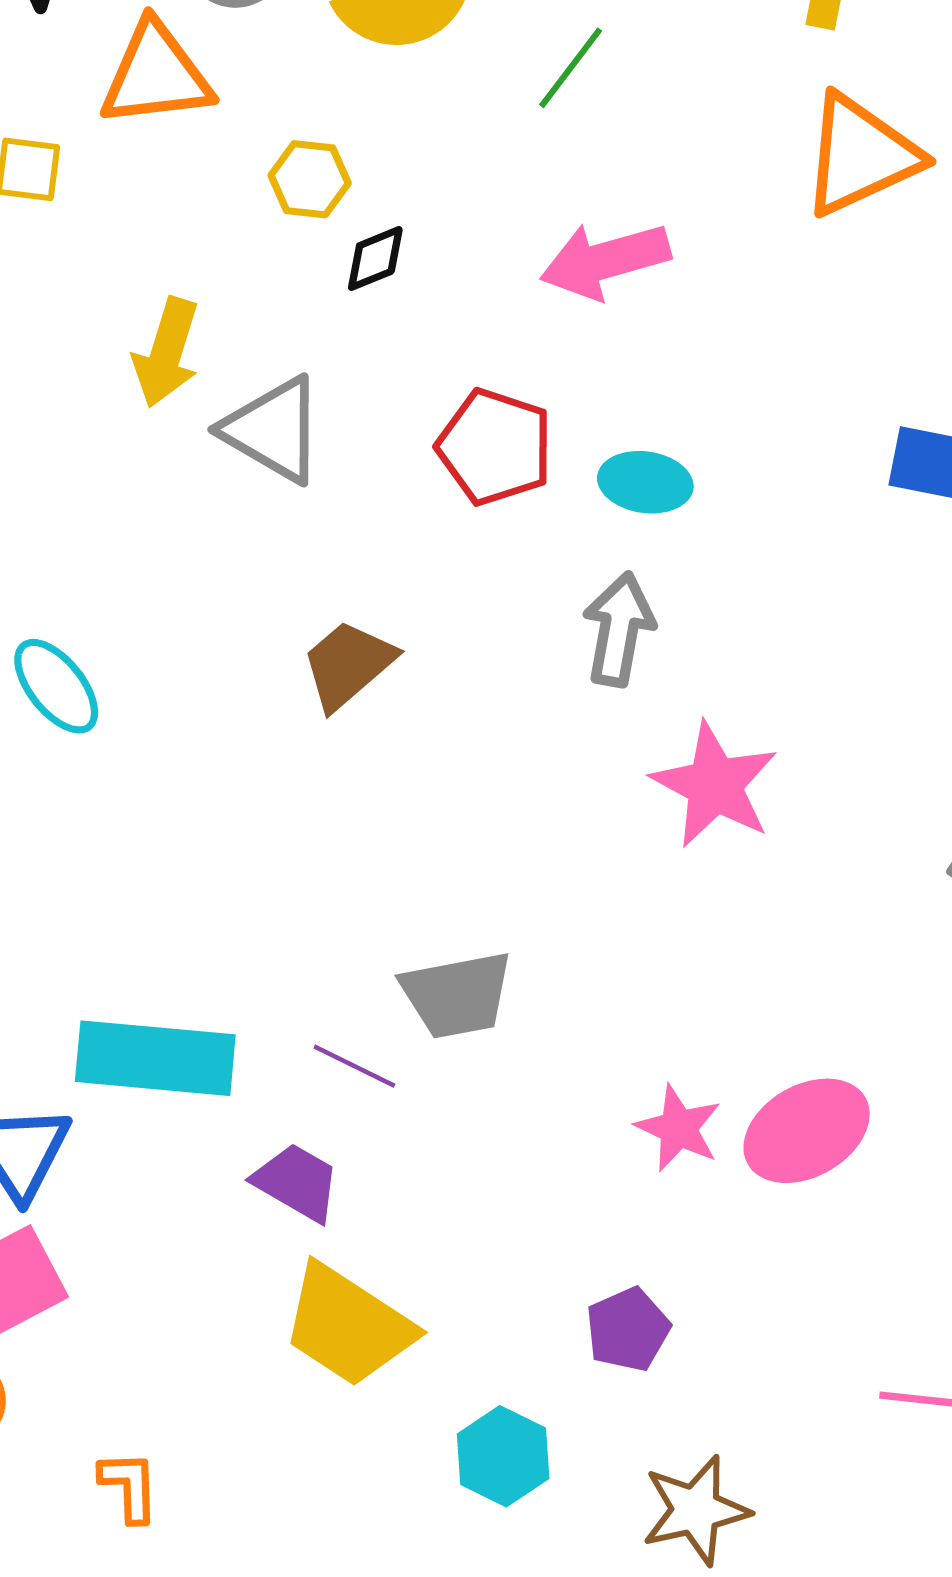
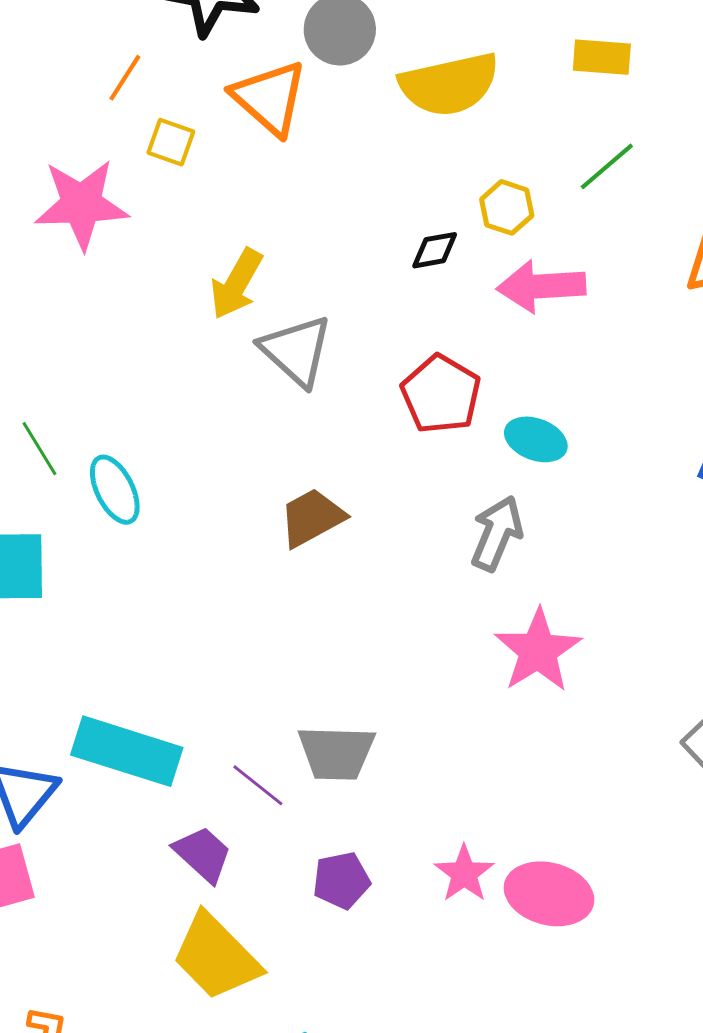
green line: (571, 68) -> (607, 166), moved
orange triangle: (156, 75) -> (270, 98), turned 36
yellow hexagon: (310, 179) -> (507, 207), moved
black diamond: (375, 258) -> (435, 250), moved
pink ellipse: (807, 1131) -> (549, 894), turned 32
purple pentagon: (628, 1329) -> (341, 880), moved

